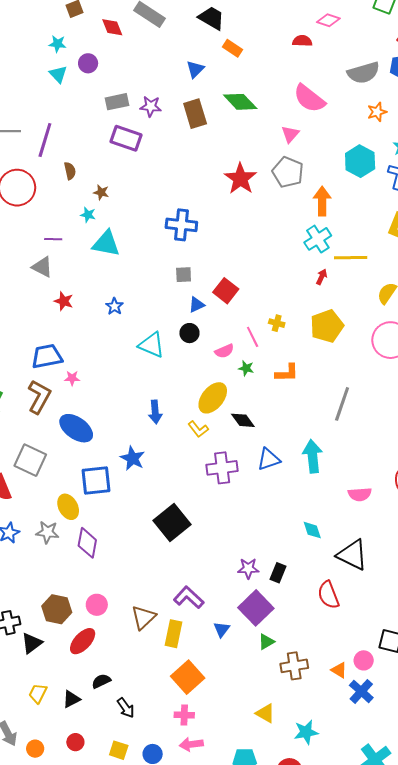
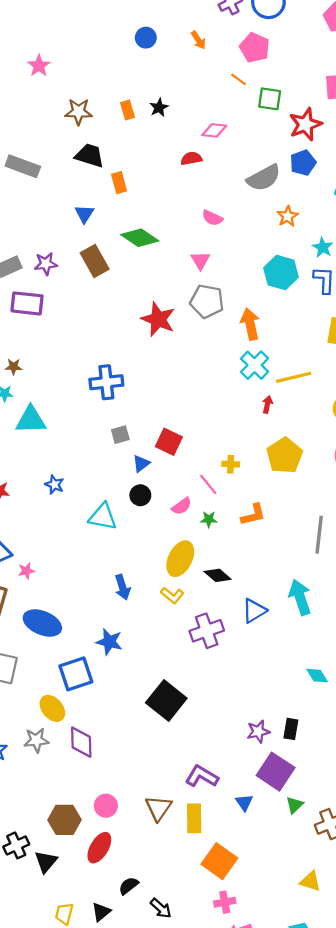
orange rectangle: (233, 48) -> (119, 183), turned 54
pink semicircle: (309, 98) -> (212, 218), size x0.6

